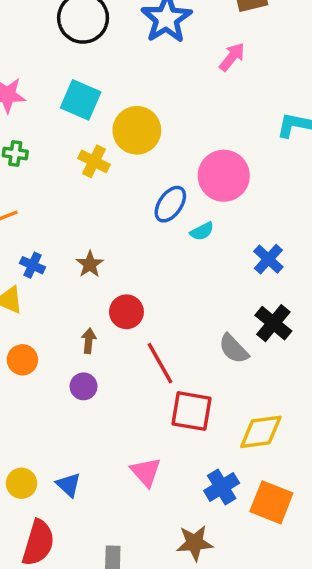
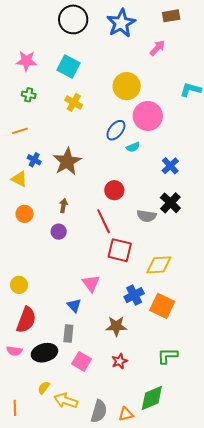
yellow circle: (137, 130) -> (127, 86), moved
brown star: (90, 264) -> (67, 162), size x1.8
red circle: (126, 312) -> (114, 190), moved
gray semicircle: (234, 349) -> (147, 216), turned -42
blue triangle: (69, 485) -> (74, 305), moved

